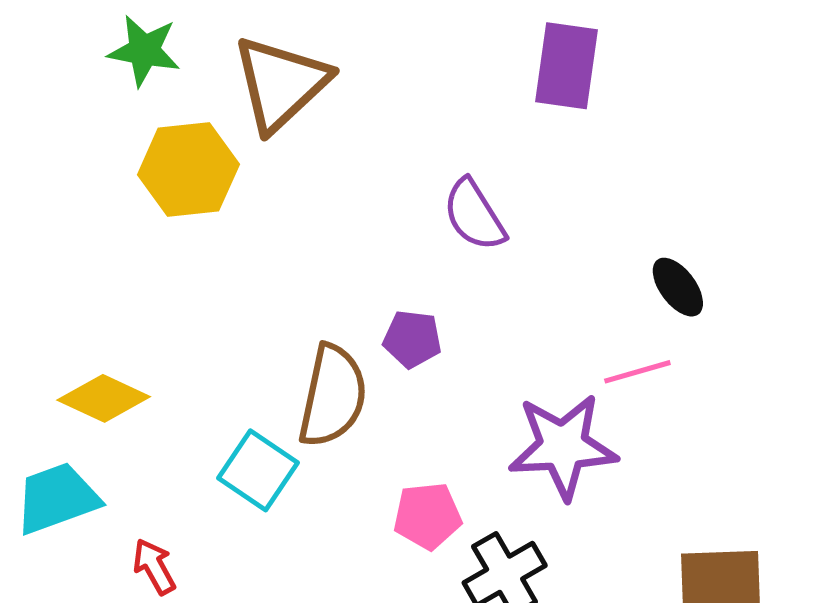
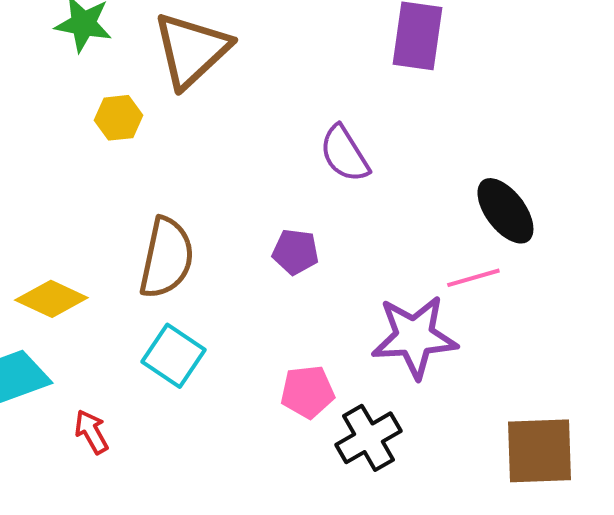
yellow hexagon: (188, 169) -> (118, 118), size x0.6
black ellipse: (678, 287) -> (505, 211), size x1.4
brown semicircle: (333, 396) -> (166, 258), moved

